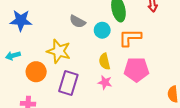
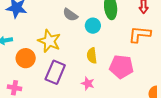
orange L-shape: (130, 38) -> (140, 34), moved
pink star: (105, 82) -> (88, 83), moved

